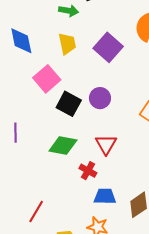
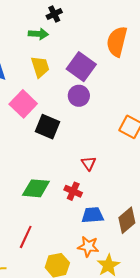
purple circle: (100, 98) -> (79, 96), moved
red triangle: (106, 144) -> (89, 163), size x0.7
green diamond: (63, 146) -> (36, 188), moved

